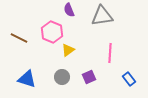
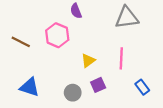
gray triangle: (102, 16) -> (127, 18), moved
yellow triangle: (68, 50) -> (88, 61), moved
gray circle: (62, 77) -> (73, 93), moved

